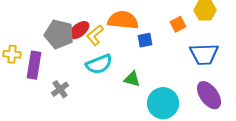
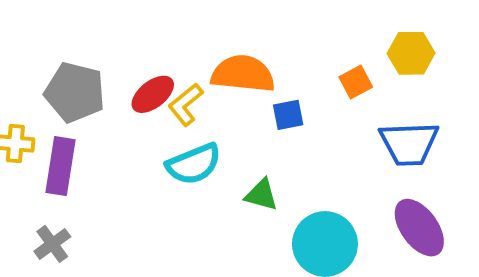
gray pentagon: (59, 34) -> (75, 92), moved
gray cross: (60, 89) -> (52, 244), moved

